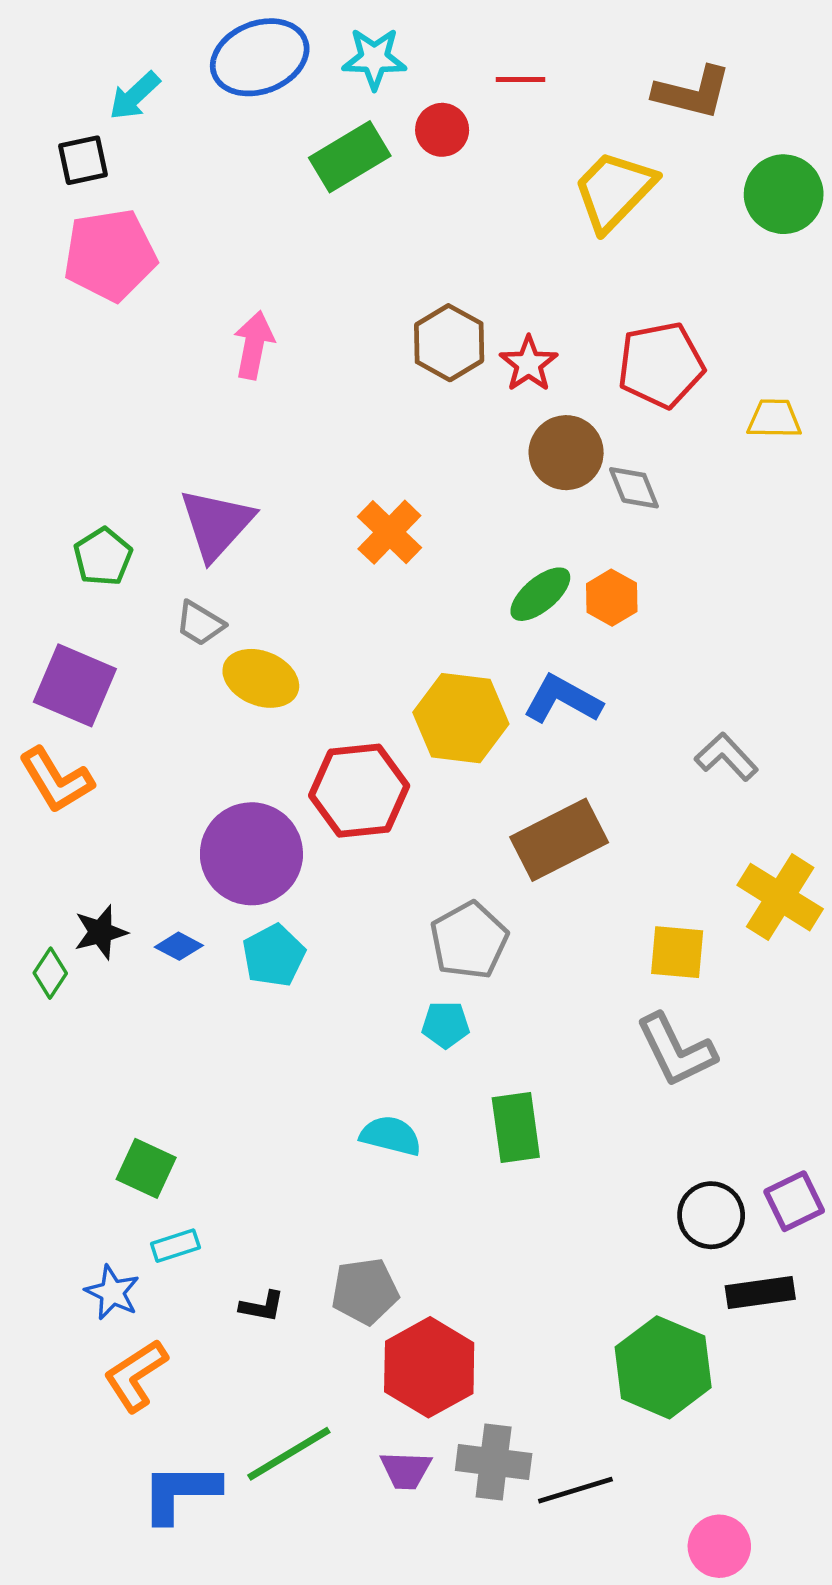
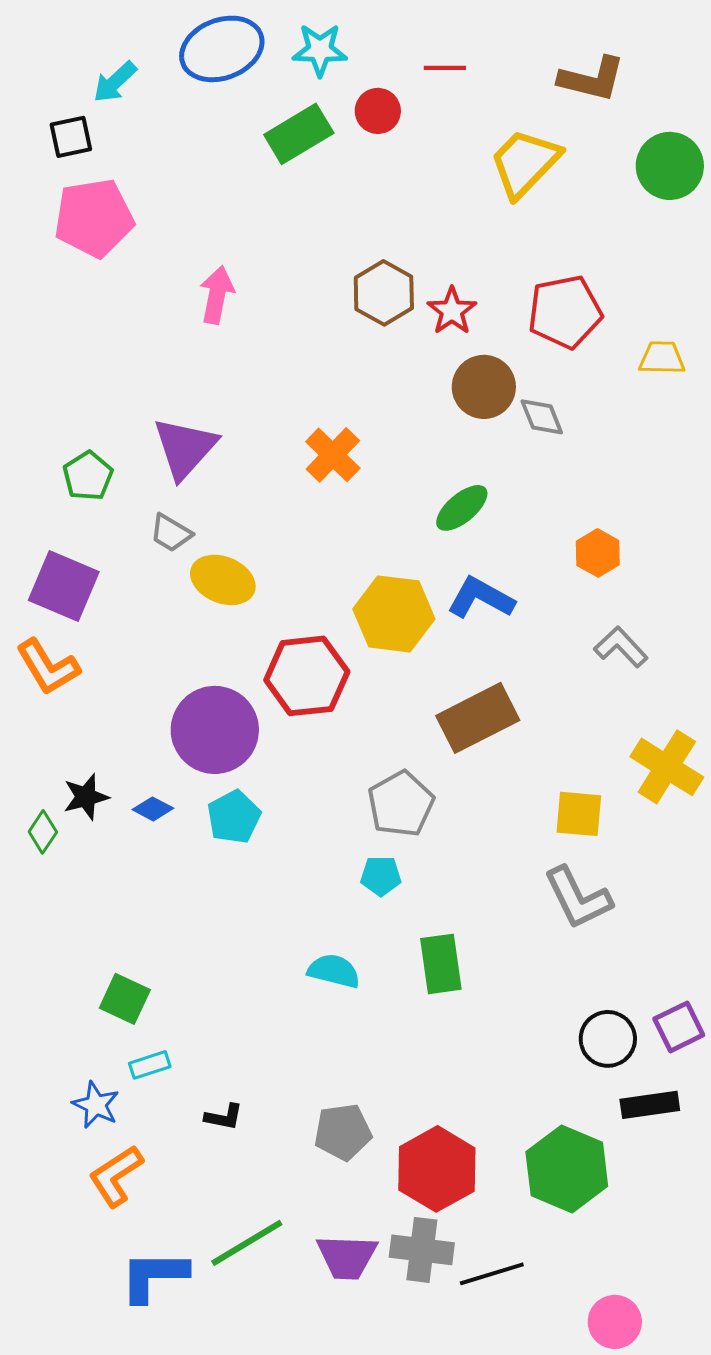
orange hexagon: (612, 598) -> (598, 553), moved
gray pentagon: (365, 1291) -> (343, 1132), moved
red hexagon: (429, 1367) -> (437, 1169), moved
purple trapezoid: (406, 1470) -> (347, 1257), size x1.4

